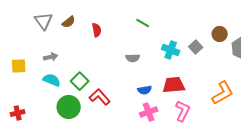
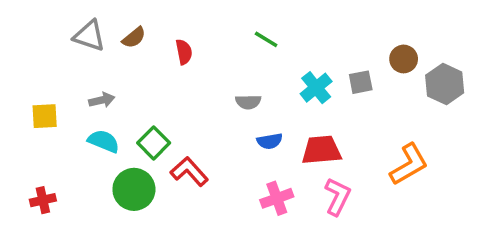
gray triangle: (44, 21) -> (89, 36), turned -36
gray square: (196, 47) -> (361, 82), turned 32
cyan cross: (171, 50) -> (316, 88), turned 30
blue semicircle: (145, 90) -> (270, 141), moved

